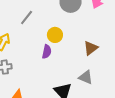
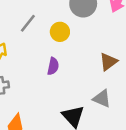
yellow circle: (55, 35) -> (60, 32), moved

